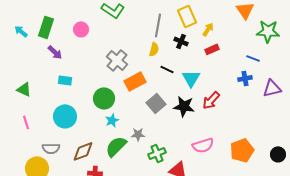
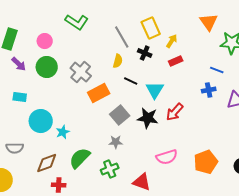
gray line: (158, 25) -> (122, 37), turned -40
cyan rectangle: (65, 80) -> (20, 97), moved
green circle: (104, 98) -> (47, 67), moved
cyan circle: (65, 116) -> (41, 121), moved
cyan star: (112, 120) -> (63, 132), moved
gray star: (138, 134) -> (116, 142), moved
gray semicircle: (51, 148) -> (15, 148), moved
green cross: (157, 153) -> (110, 169), moved

